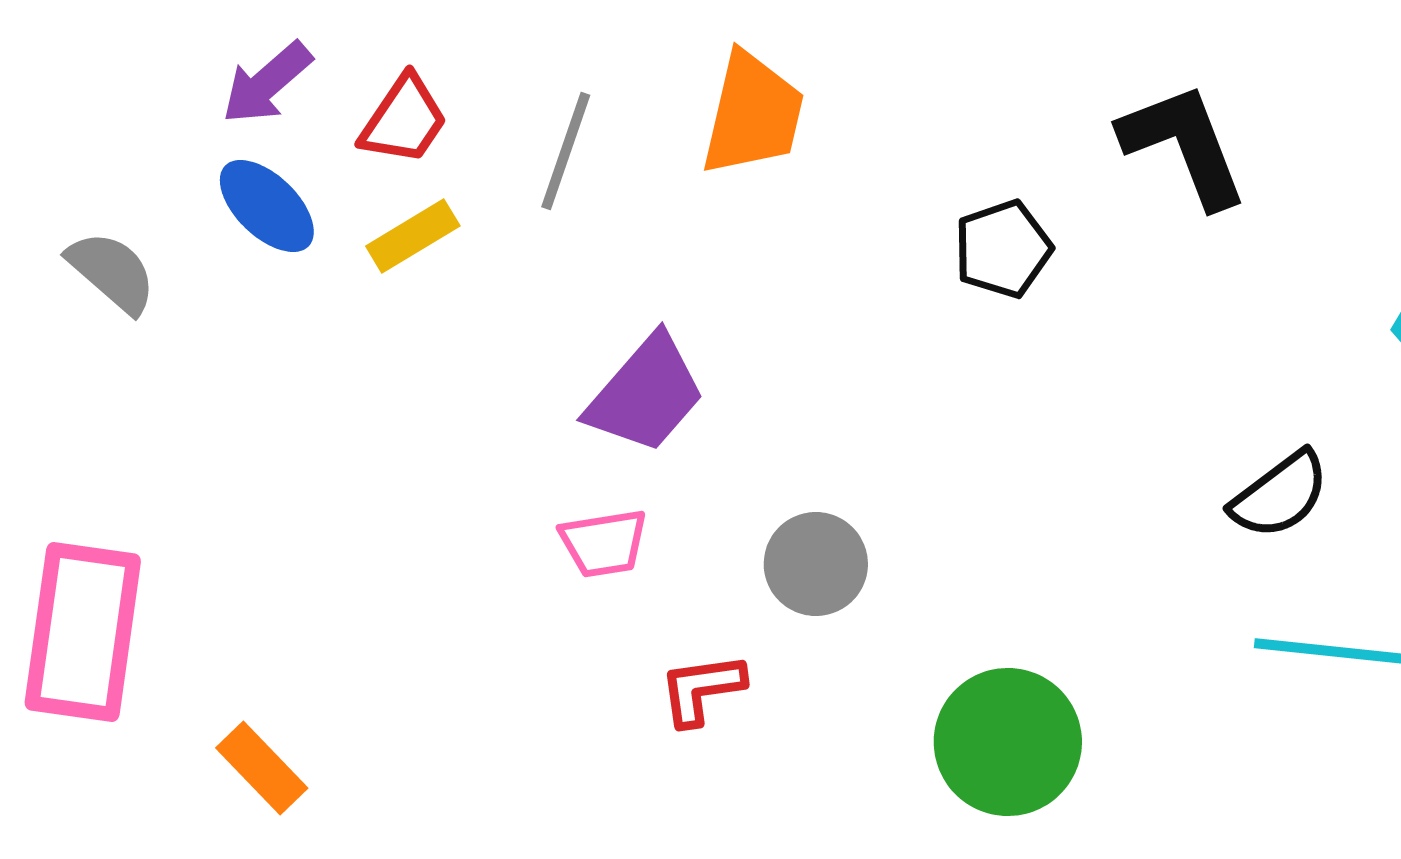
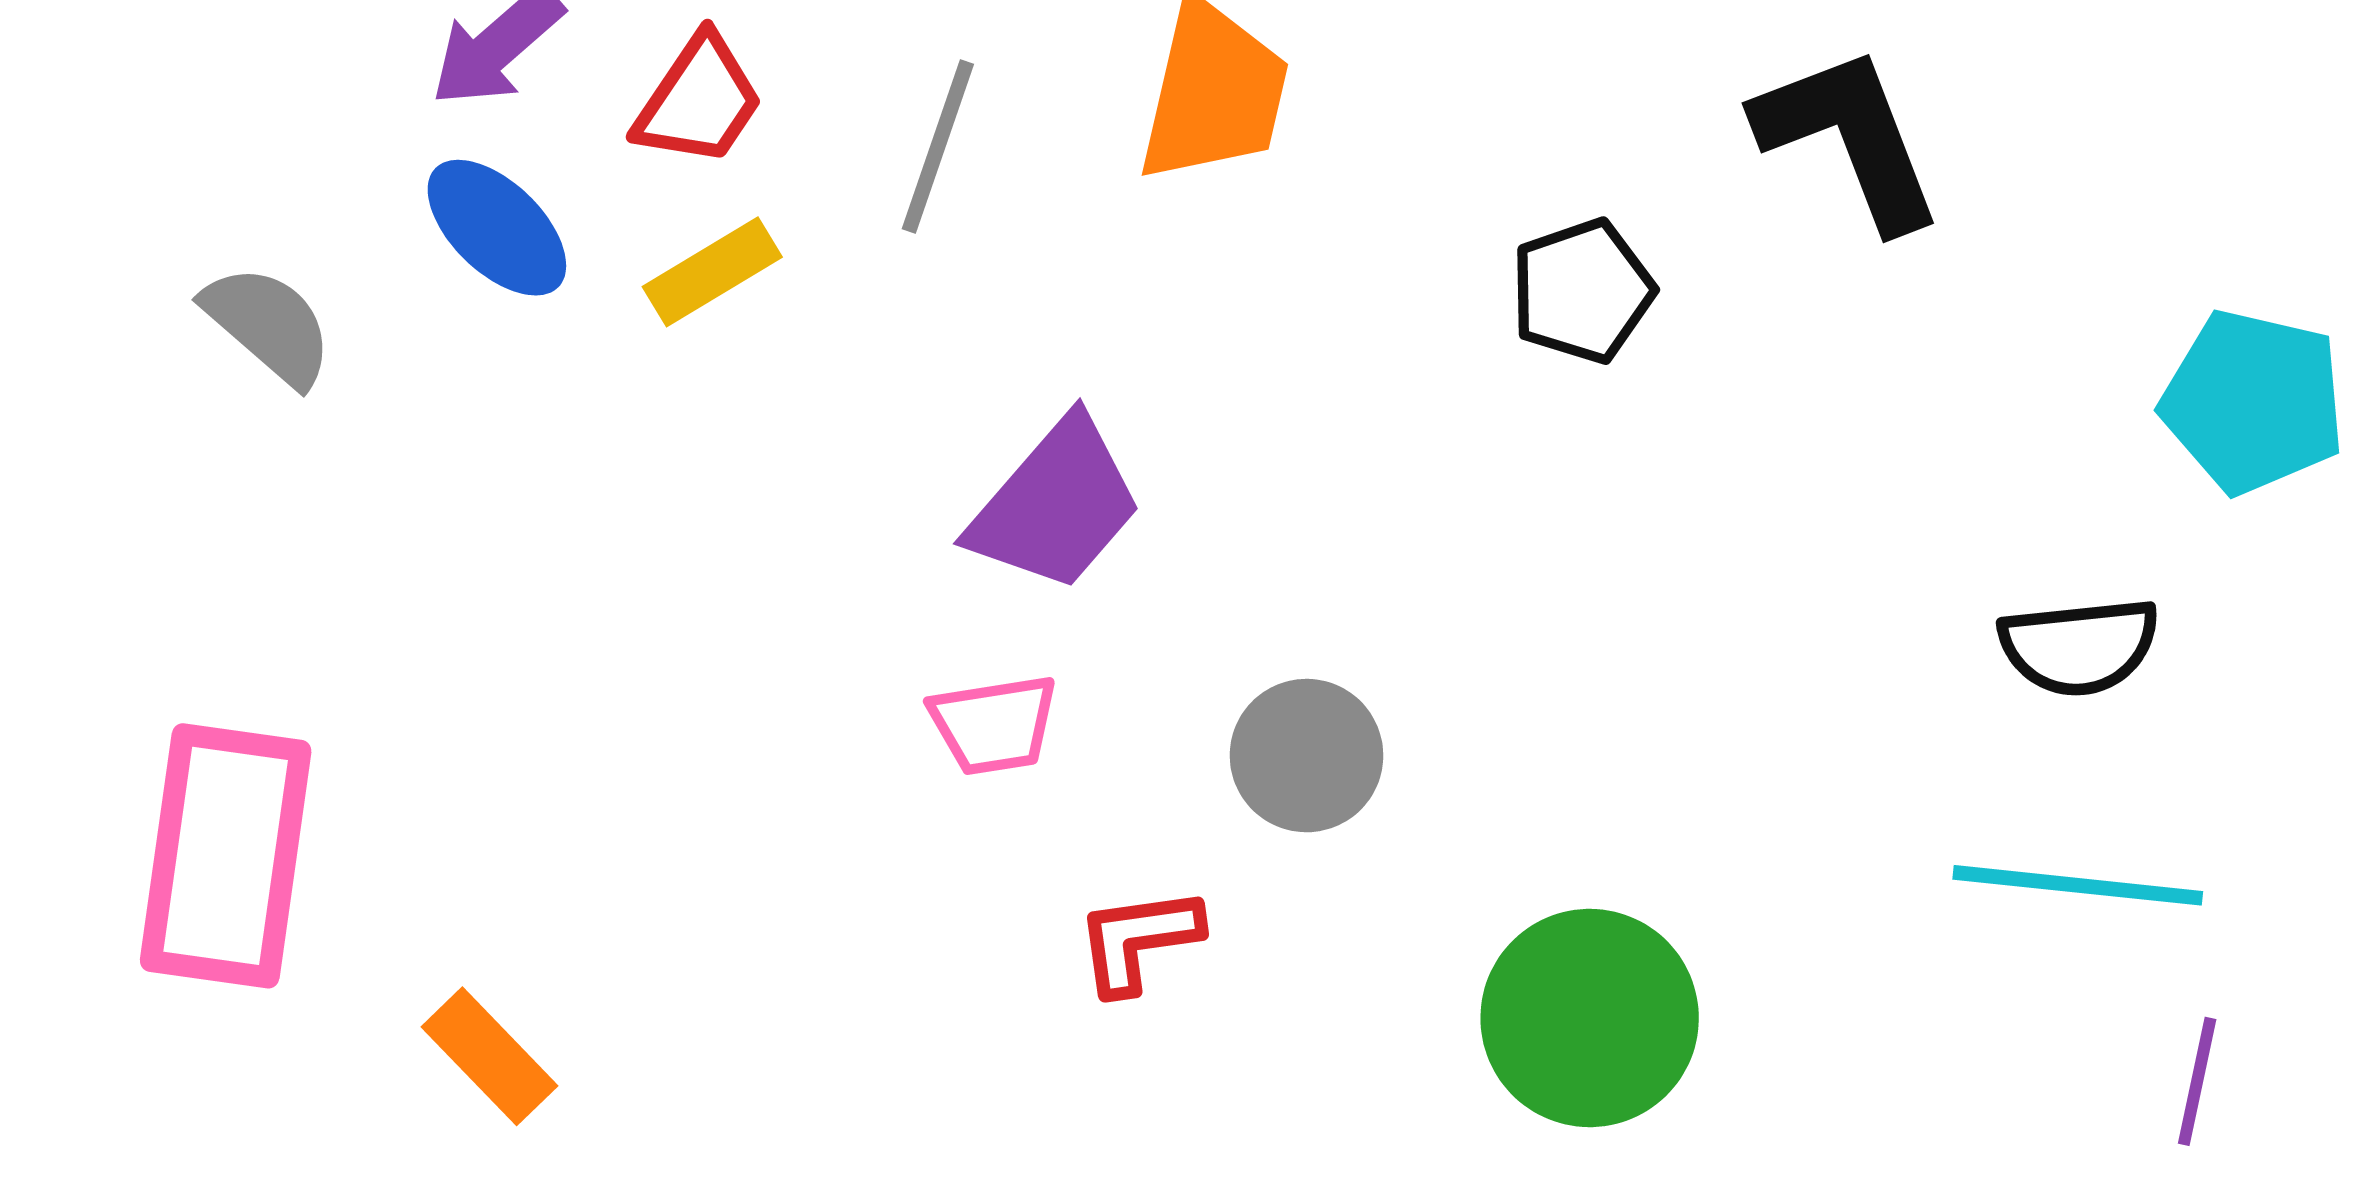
black semicircle: (1280, 495) -> (2079, 646), moved, turned 31

